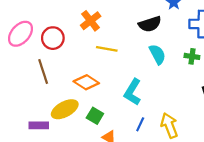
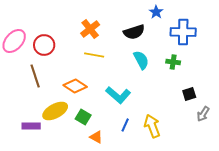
orange cross: (91, 21) -> (90, 29), moved
cyan L-shape: (133, 92) -> (118, 95), turned -80

